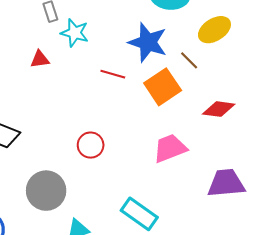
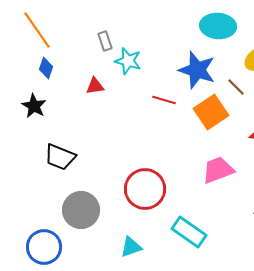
red circle: (91, 145) -> (145, 189), moved, size x1.6
gray circle: (46, 191) -> (81, 210), moved

